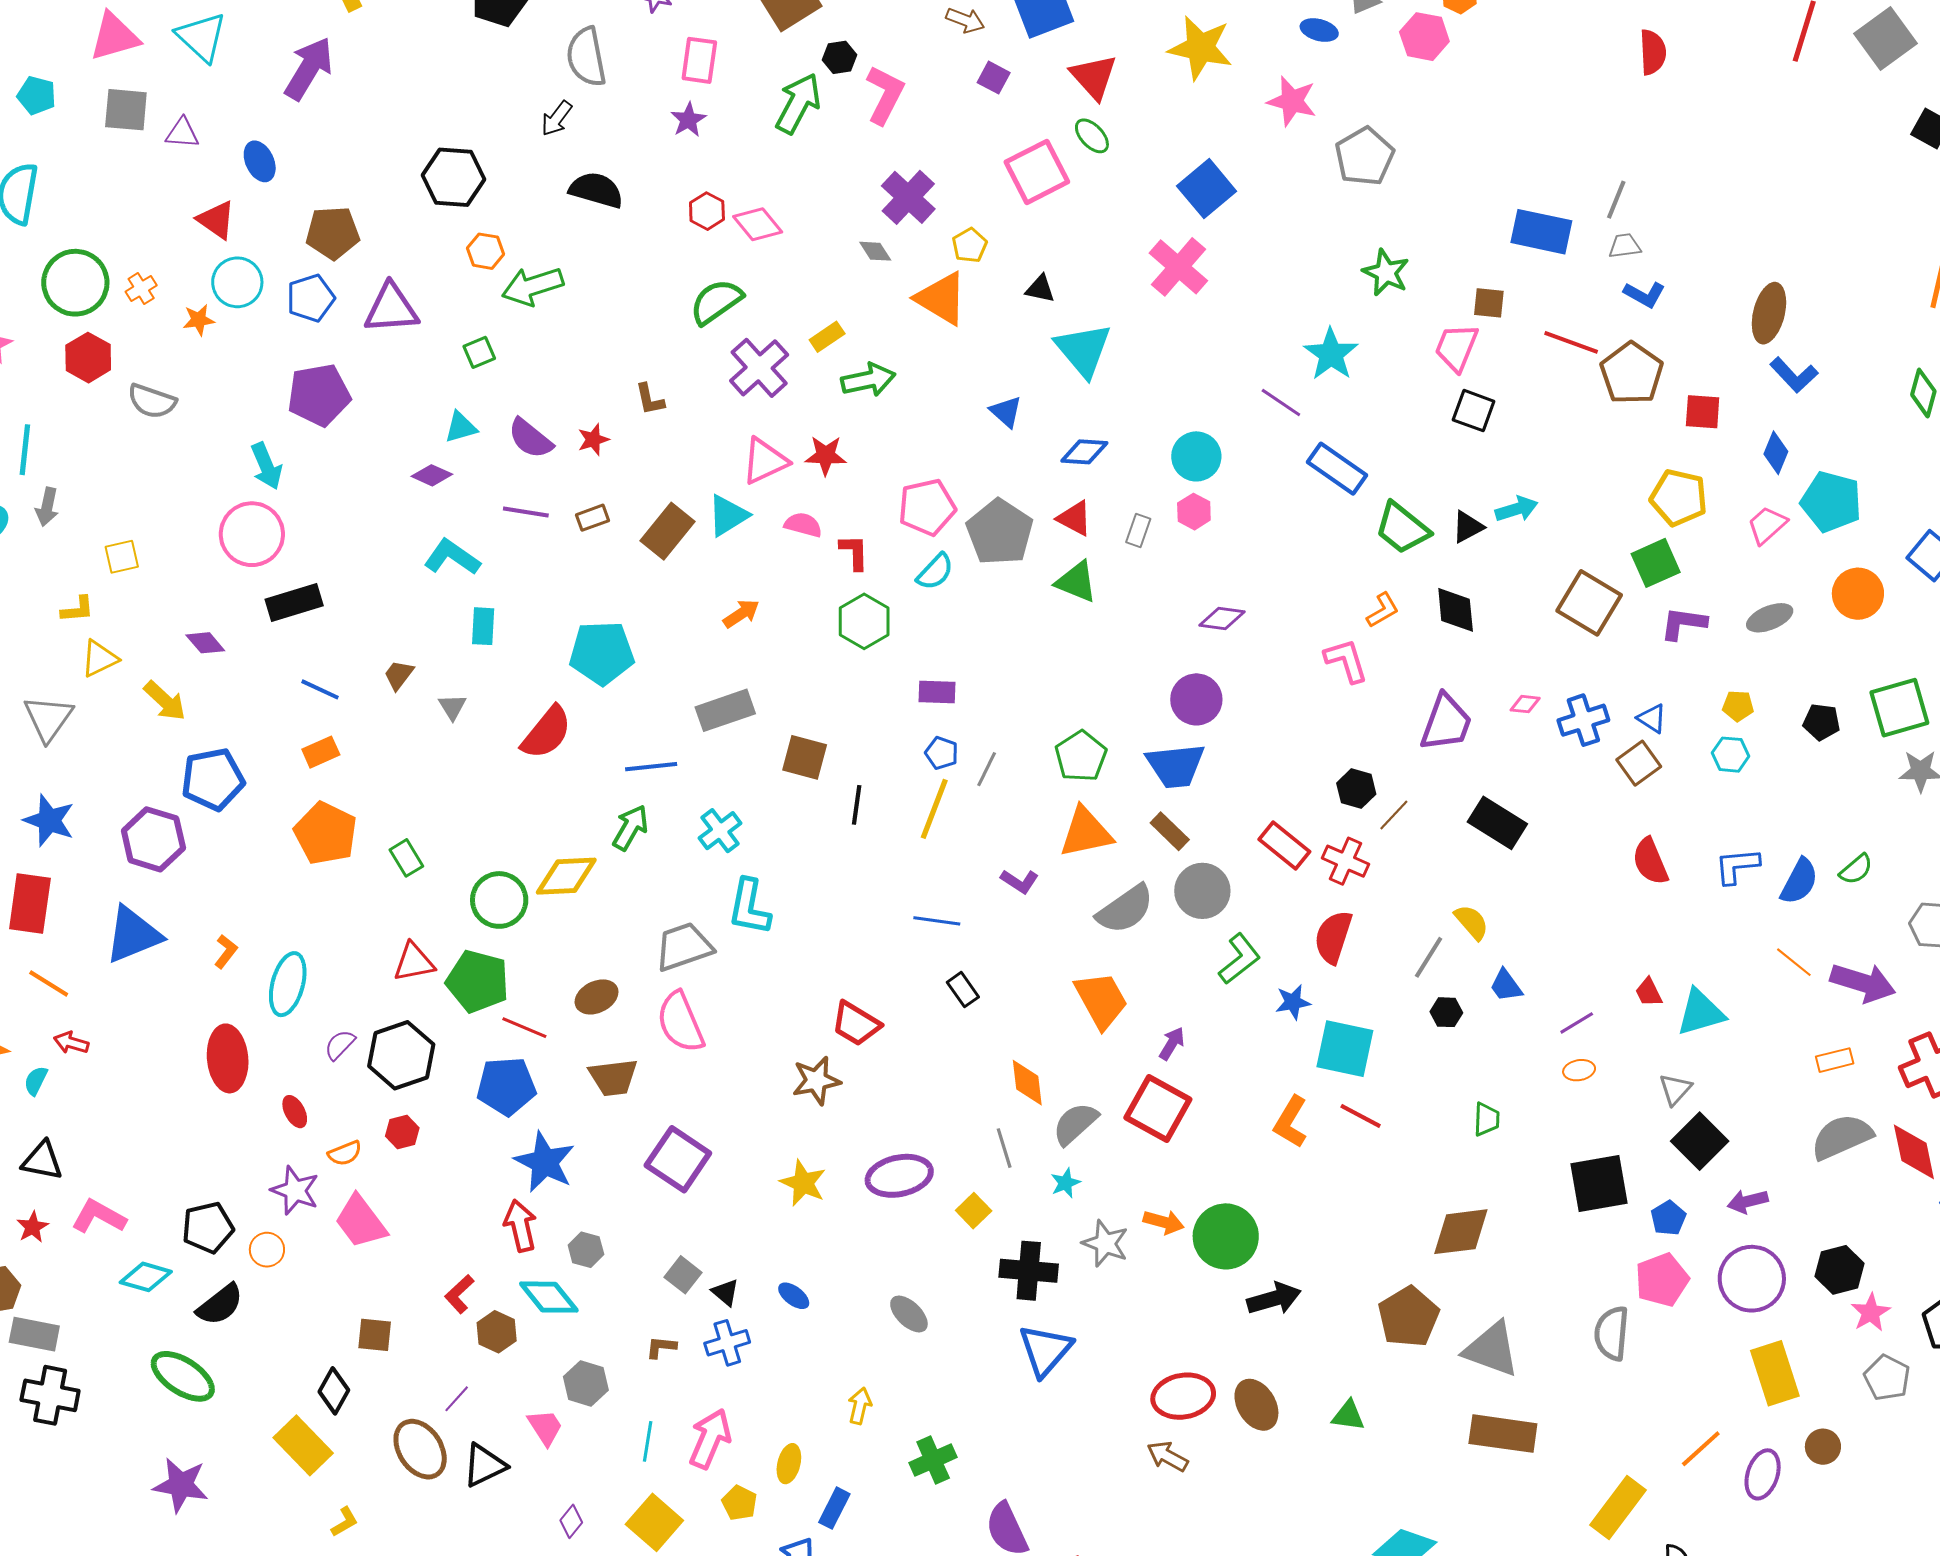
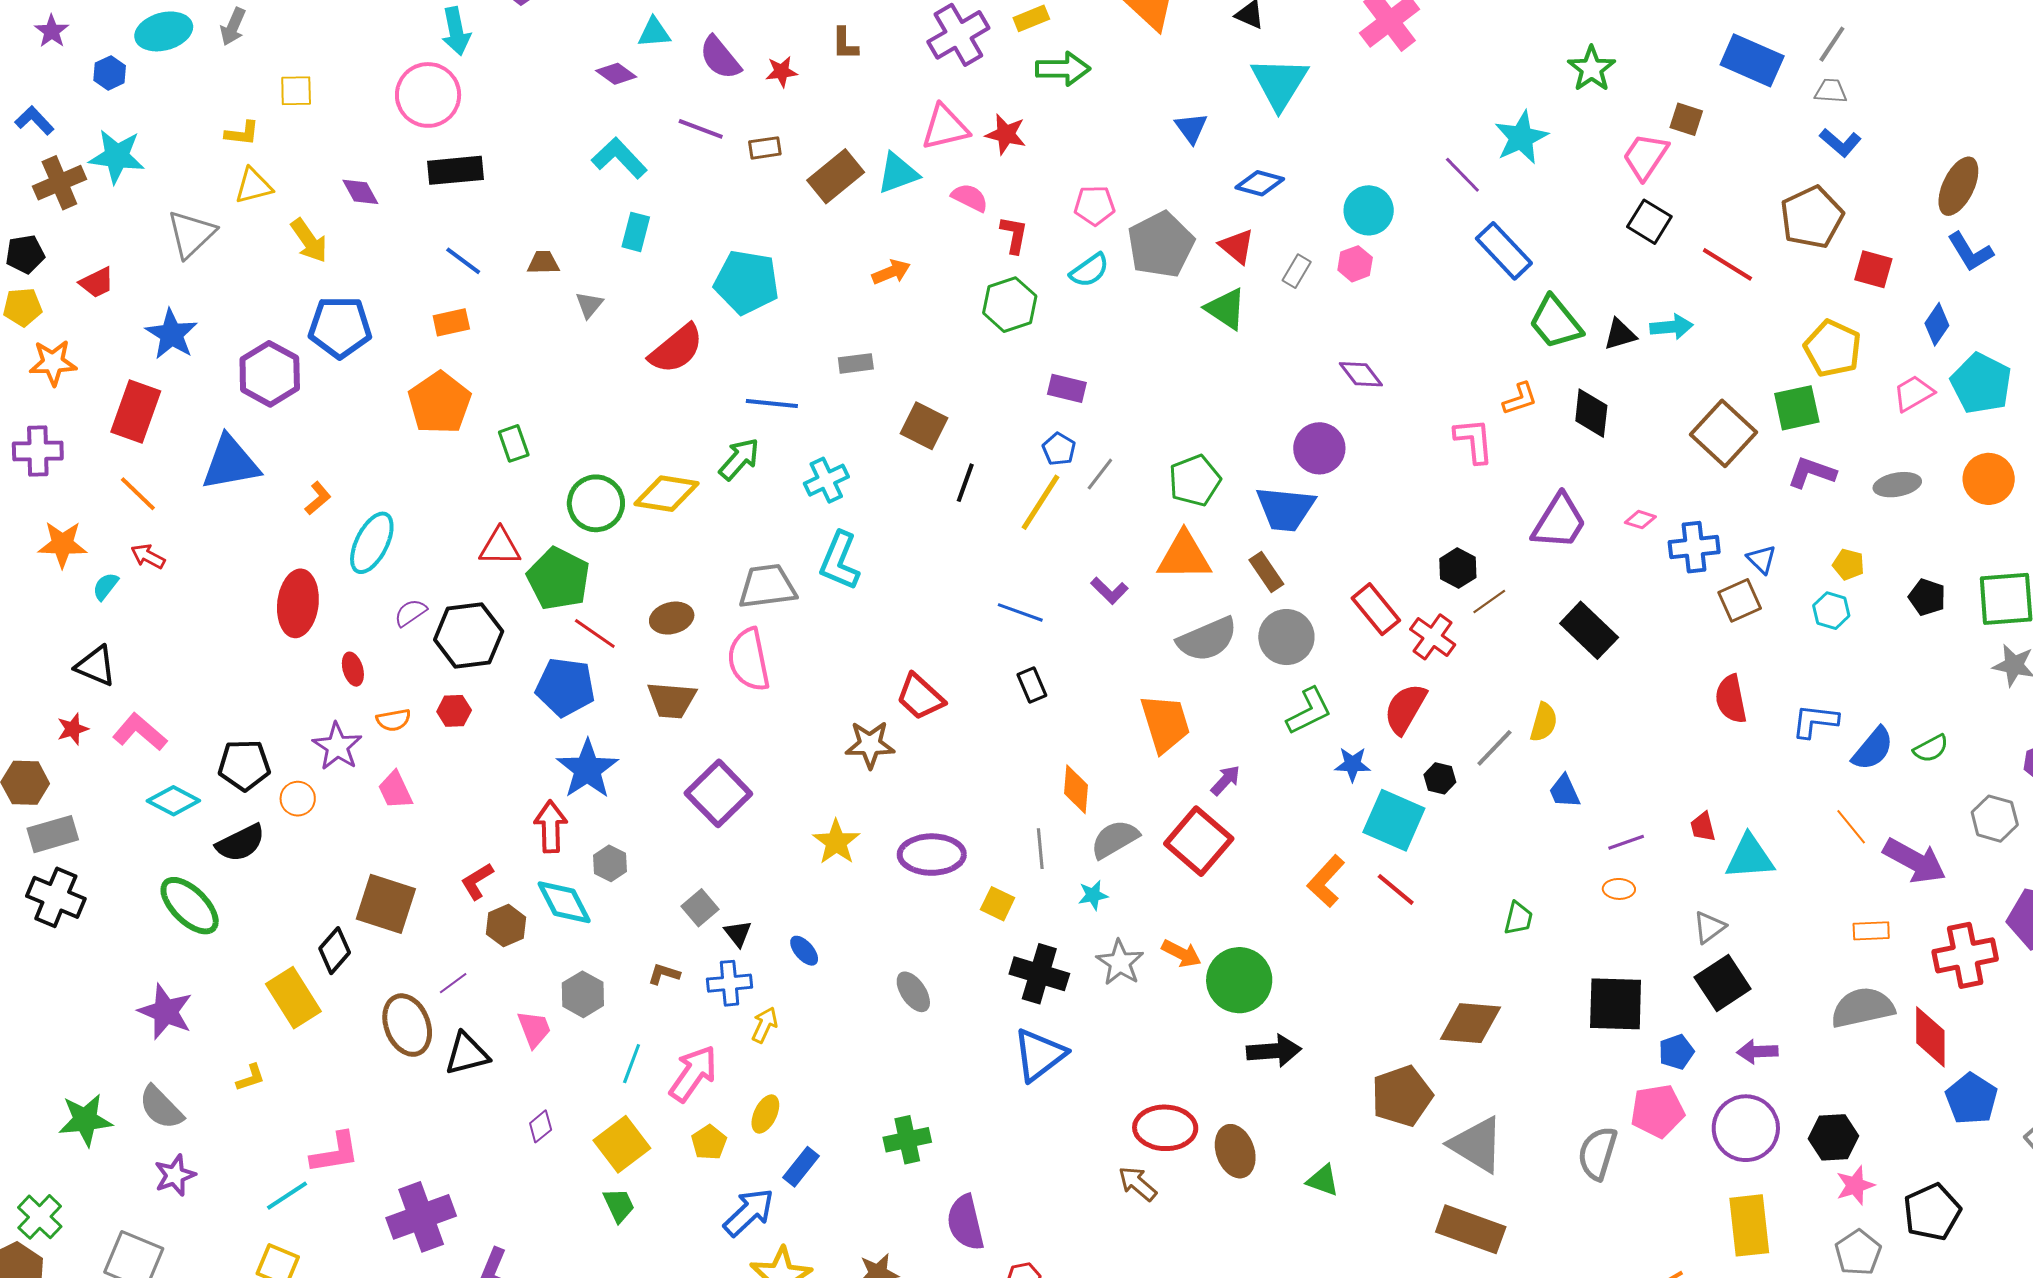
red line: (1571, 342) -> (1727, 264), moved
pink pentagon: (927, 507) -> (1095, 205), size x0.7
purple diamond: (1222, 618) -> (1361, 374), turned 33
brown trapezoid: (399, 675) -> (543, 263), turned 40
gray rectangle: (725, 710) -> (856, 363), size x0.6
yellow semicircle: (1472, 922) -> (1544, 722), turned 45
black hexagon: (1446, 1012) -> (1440, 778), moved
yellow square: (974, 1211) -> (998, 904), turned -32
pink trapezoid: (361, 1222) -> (395, 790), size x0.7
gray rectangle: (34, 1334) -> (53, 834), turned -39
brown square: (375, 1335) -> (386, 904), size x1.6
yellow arrow: (860, 1406) -> (765, 1025), moved
yellow L-shape: (345, 1522) -> (251, 1078), moved

